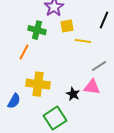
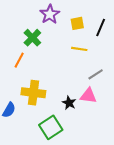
yellow square: (67, 26) -> (77, 23), moved
green cross: (37, 30) -> (32, 38), turned 30

